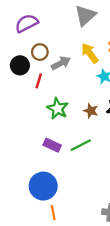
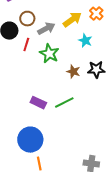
yellow arrow: (90, 53) -> (72, 20), turned 90
green star: (58, 109) -> (49, 54), moved

